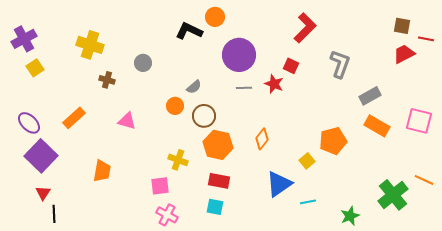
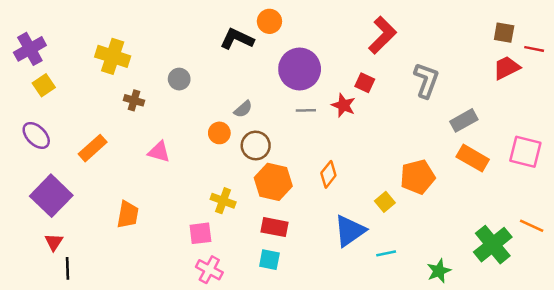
purple ellipse: (29, 123) -> (36, 135), moved

